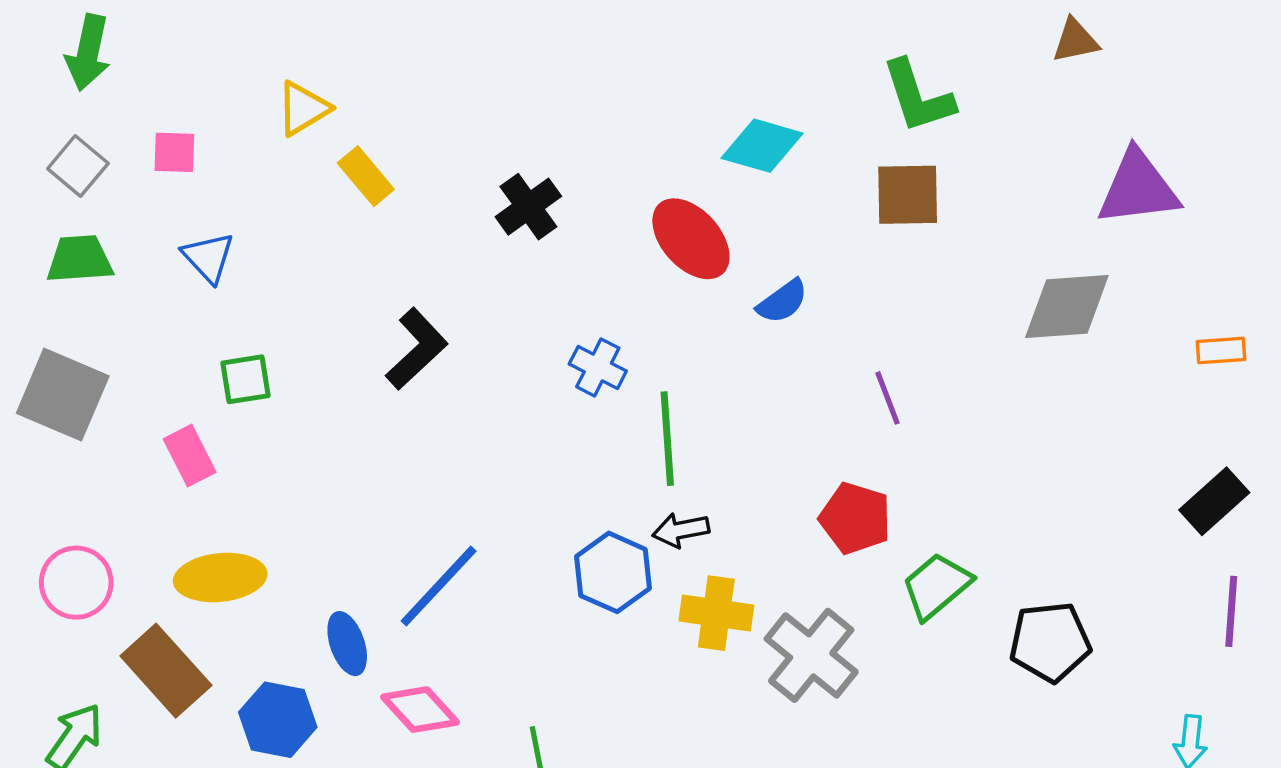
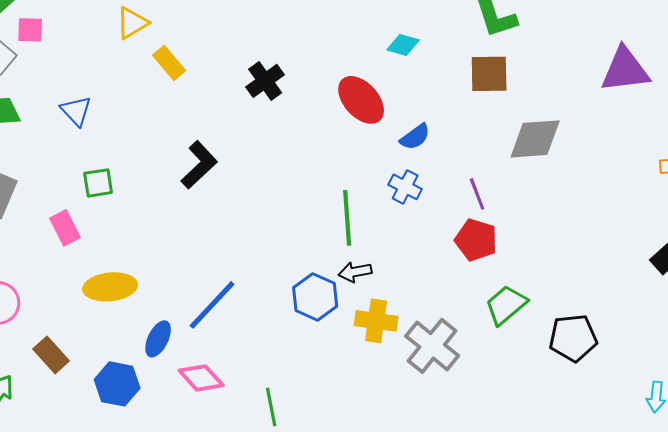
cyan diamond: (762, 146) -> (403, 45), size x0.7
pink square: (174, 152) -> (30, 30), moved
gray diamond: (1067, 307) -> (535, 139), moved
blue cross: (598, 367) -> (405, 187), moved
red pentagon: (855, 518) -> (476, 240), moved
yellow ellipse: (220, 577) -> (110, 287), moved
blue ellipse: (347, 644) -> (158, 339), turned 45
brown rectangle: (166, 671) -> (51, 355), size x0.7

